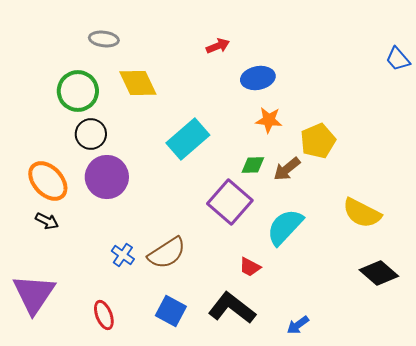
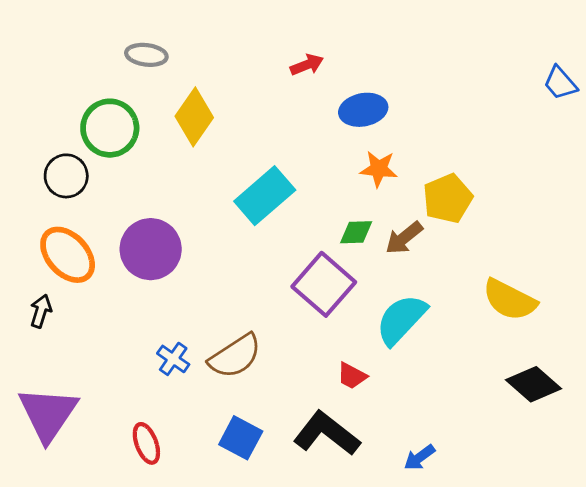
yellow diamond: (138, 83) -> (194, 117), turned 60
black circle: (91, 134) -> (66, 176), moved
black arrow: (47, 221) -> (41, 311), moved, turned -100

